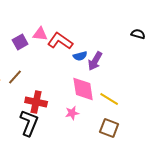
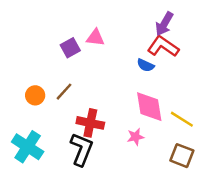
red L-shape: (60, 41) -> (163, 46), moved
blue semicircle: (80, 56) -> (146, 65), turned 40
purple arrow: (95, 61) -> (164, 24), moved

